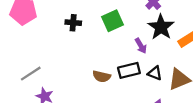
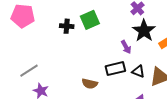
green square: (113, 21) -> (90, 20), moved
brown semicircle: (102, 76) -> (90, 84), moved

